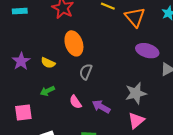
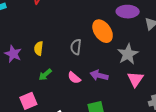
orange ellipse: (74, 43) -> (103, 31), moved
yellow semicircle: (48, 63) -> (39, 48), turned 88

